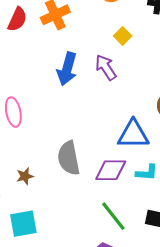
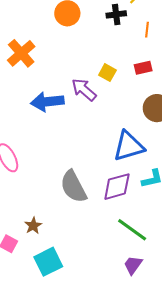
yellow square: (123, 36) -> (107, 73), moved
blue arrow: (67, 69) -> (47, 102), turned 84
brown star: (25, 176) -> (33, 226), moved

